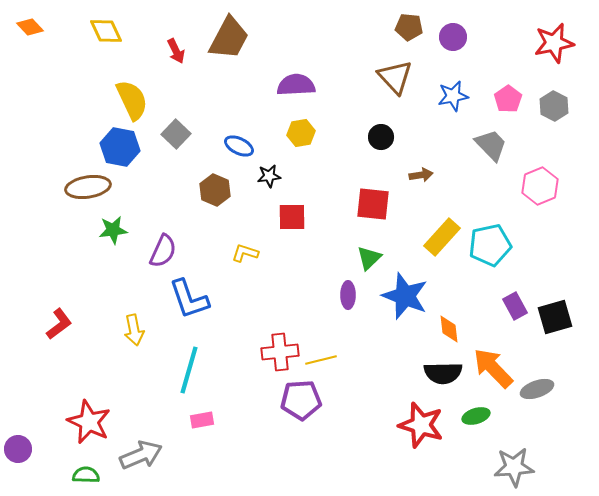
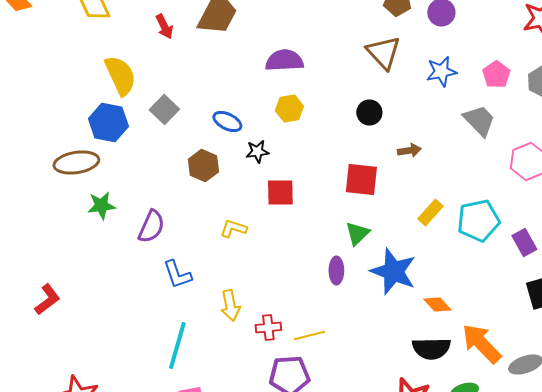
yellow rectangle: (442, 237) -> (430, 212), size x0.7
blue L-shape: (189, 299) -> (177, 274), size x0.7
purple rectangle: (515, 306) -> (524, 242), moved
orange diamond: (449, 329) -> (437, 304), turned -36
yellow arrow: (134, 330) -> (230, 306), moved
red cross: (280, 352) -> (268, 328), size x0.7

